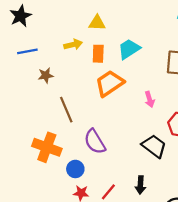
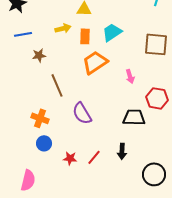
black trapezoid: (154, 146) -> (134, 117), turned -35
orange cross: (47, 147) -> (40, 118), size x0.7
blue circle: (75, 169) -> (44, 143), moved

